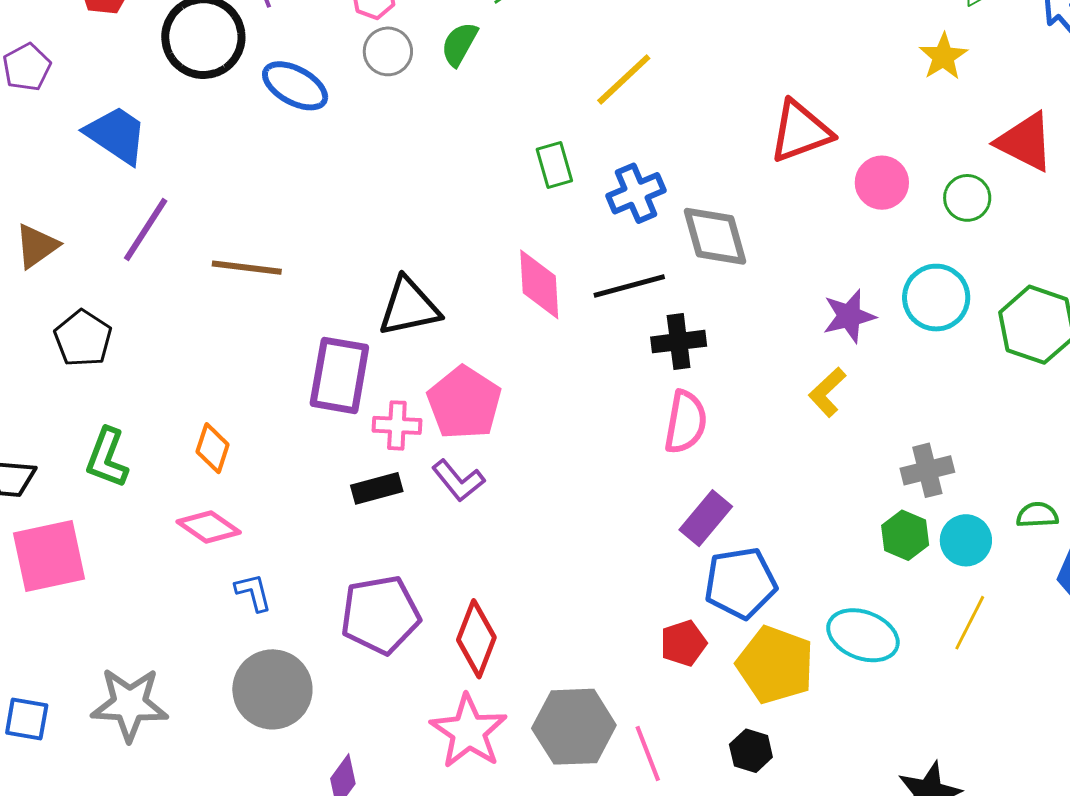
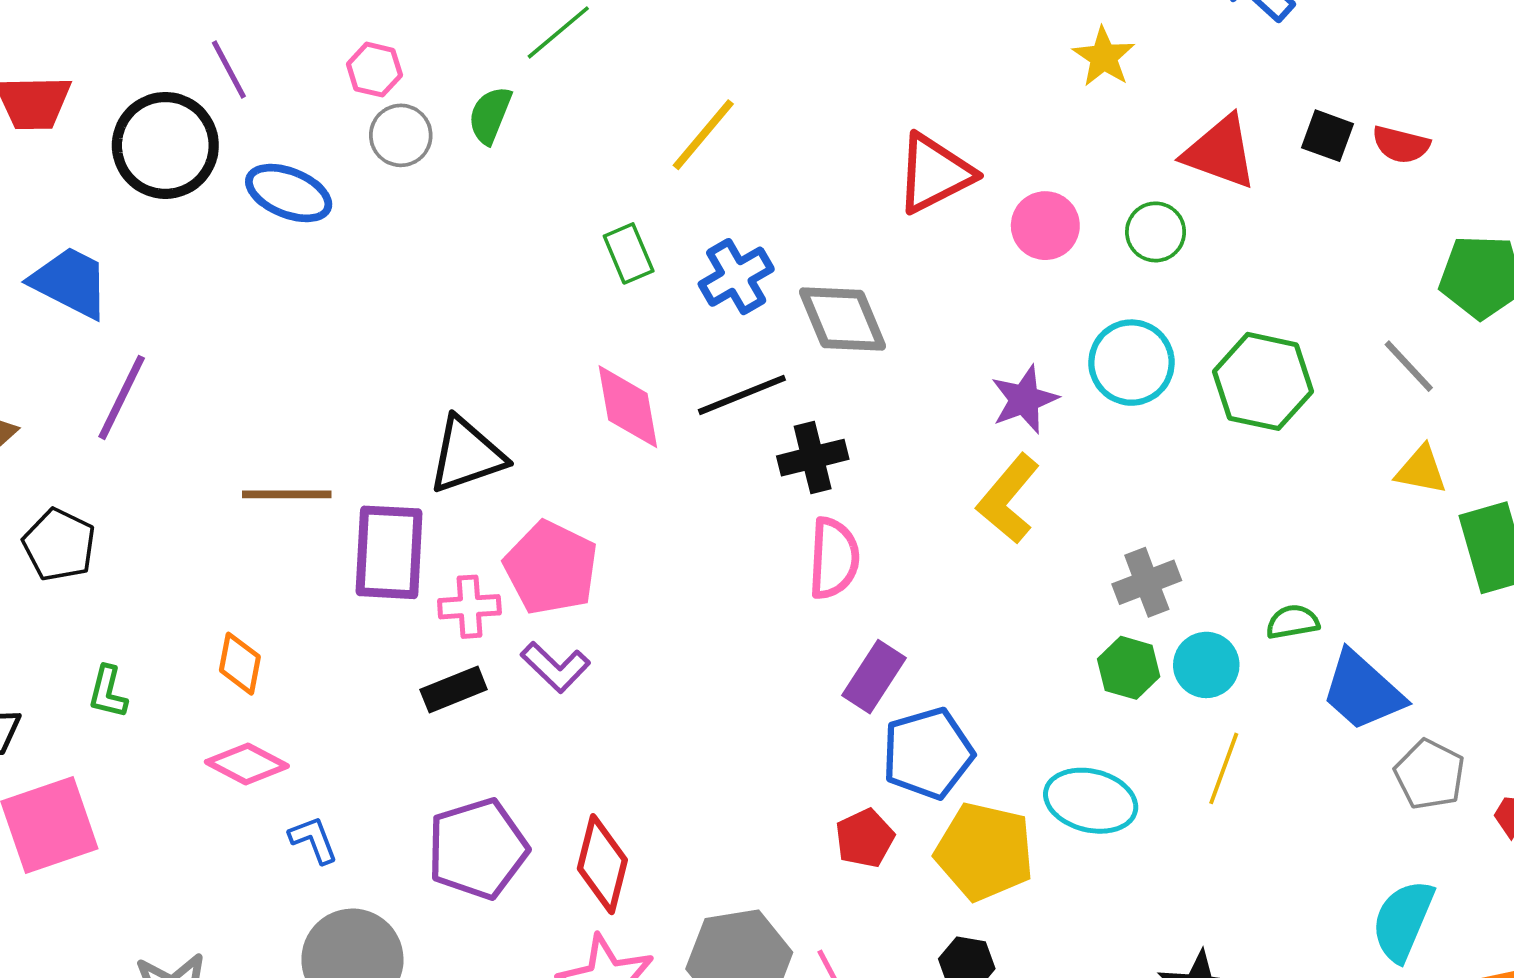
brown line: (247, 268) -> (287, 494), moved
yellow L-shape: (827, 392) -> (1008, 499), size x1.4
green L-shape: (107, 458) -> (108, 692), size x0.7

